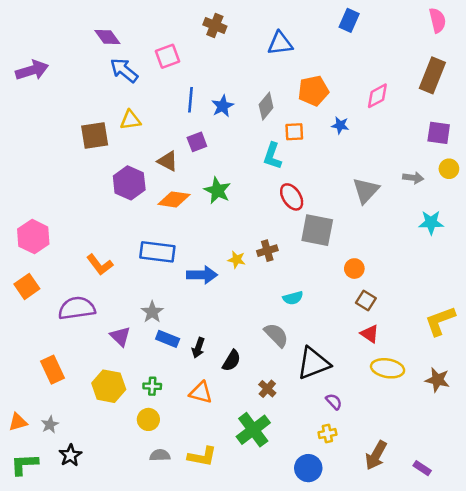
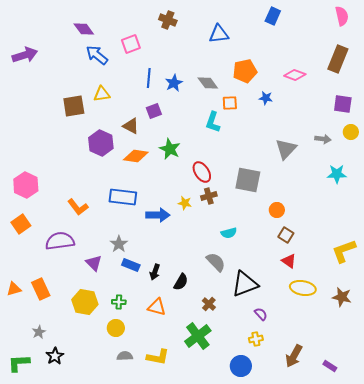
pink diamond: (377, 96) -> (295, 75), turned 50
gray diamond: (266, 106) -> (208, 83), turned -75
red ellipse: (292, 197) -> (202, 172), moved
orange triangle: (18, 422) -> (14, 289), moved

